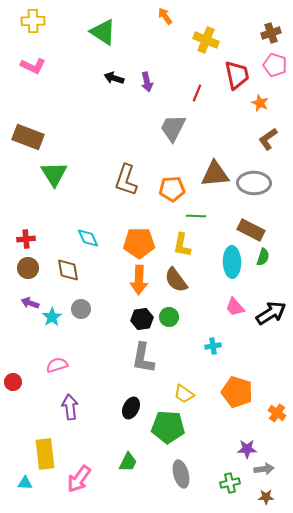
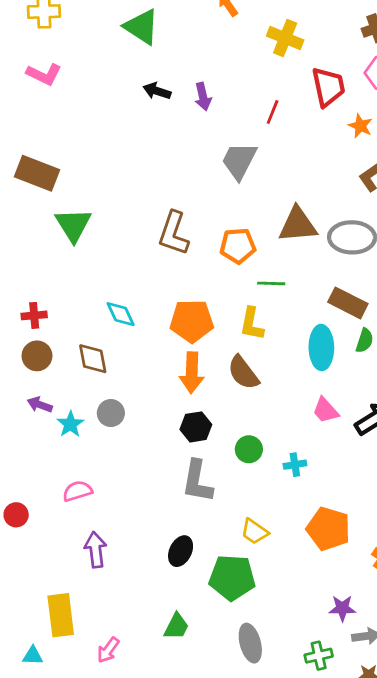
green circle: (169, 317) -> (249, 449), moved
pink arrow: (79, 479) -> (108, 650), size x0.7

